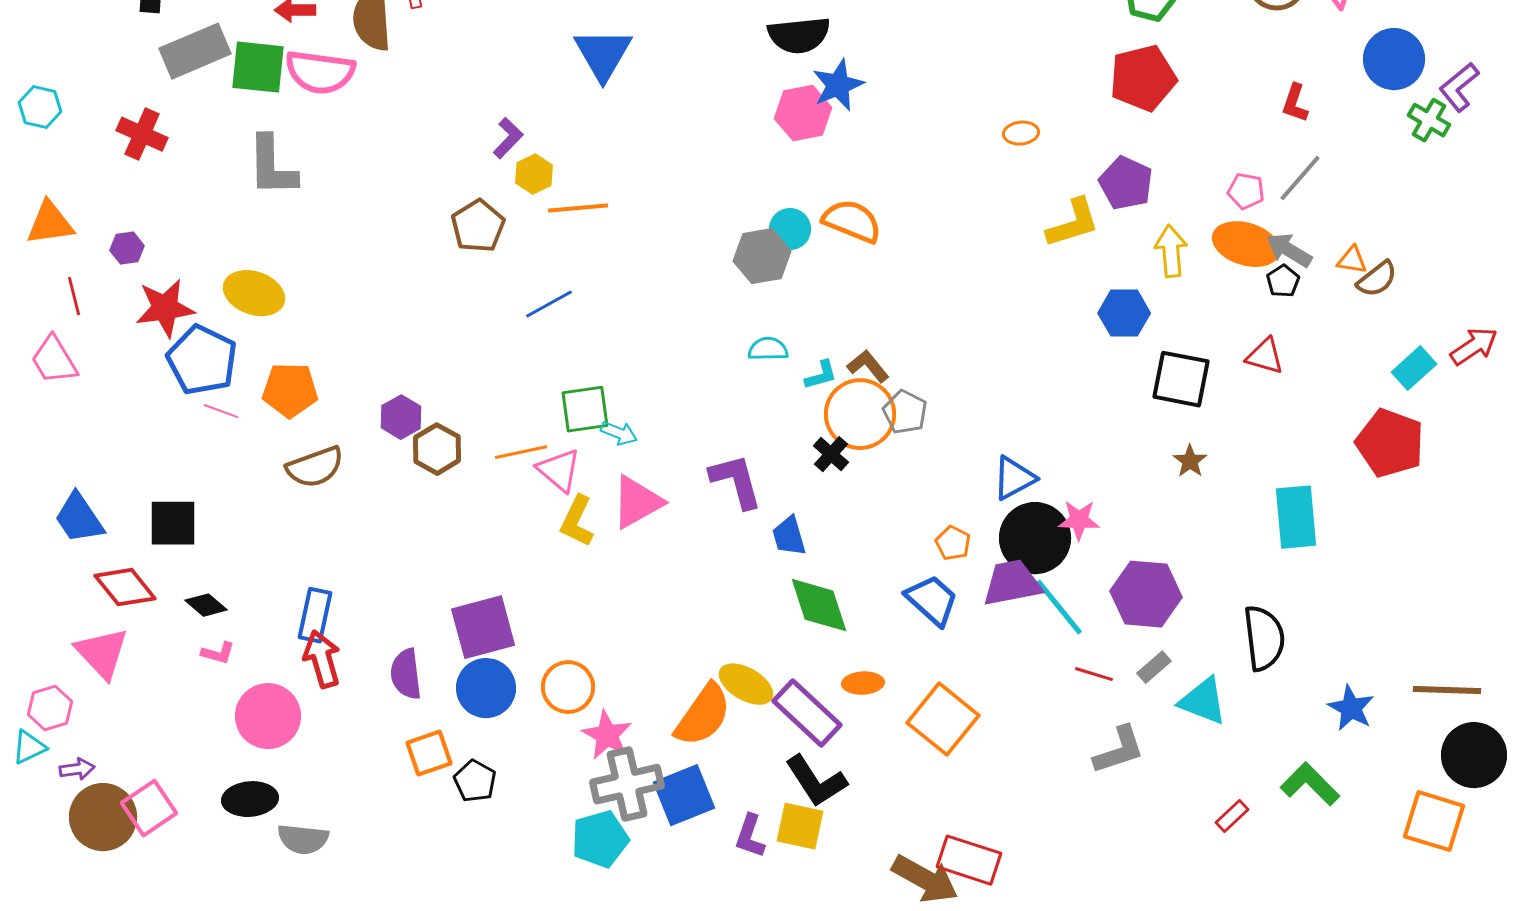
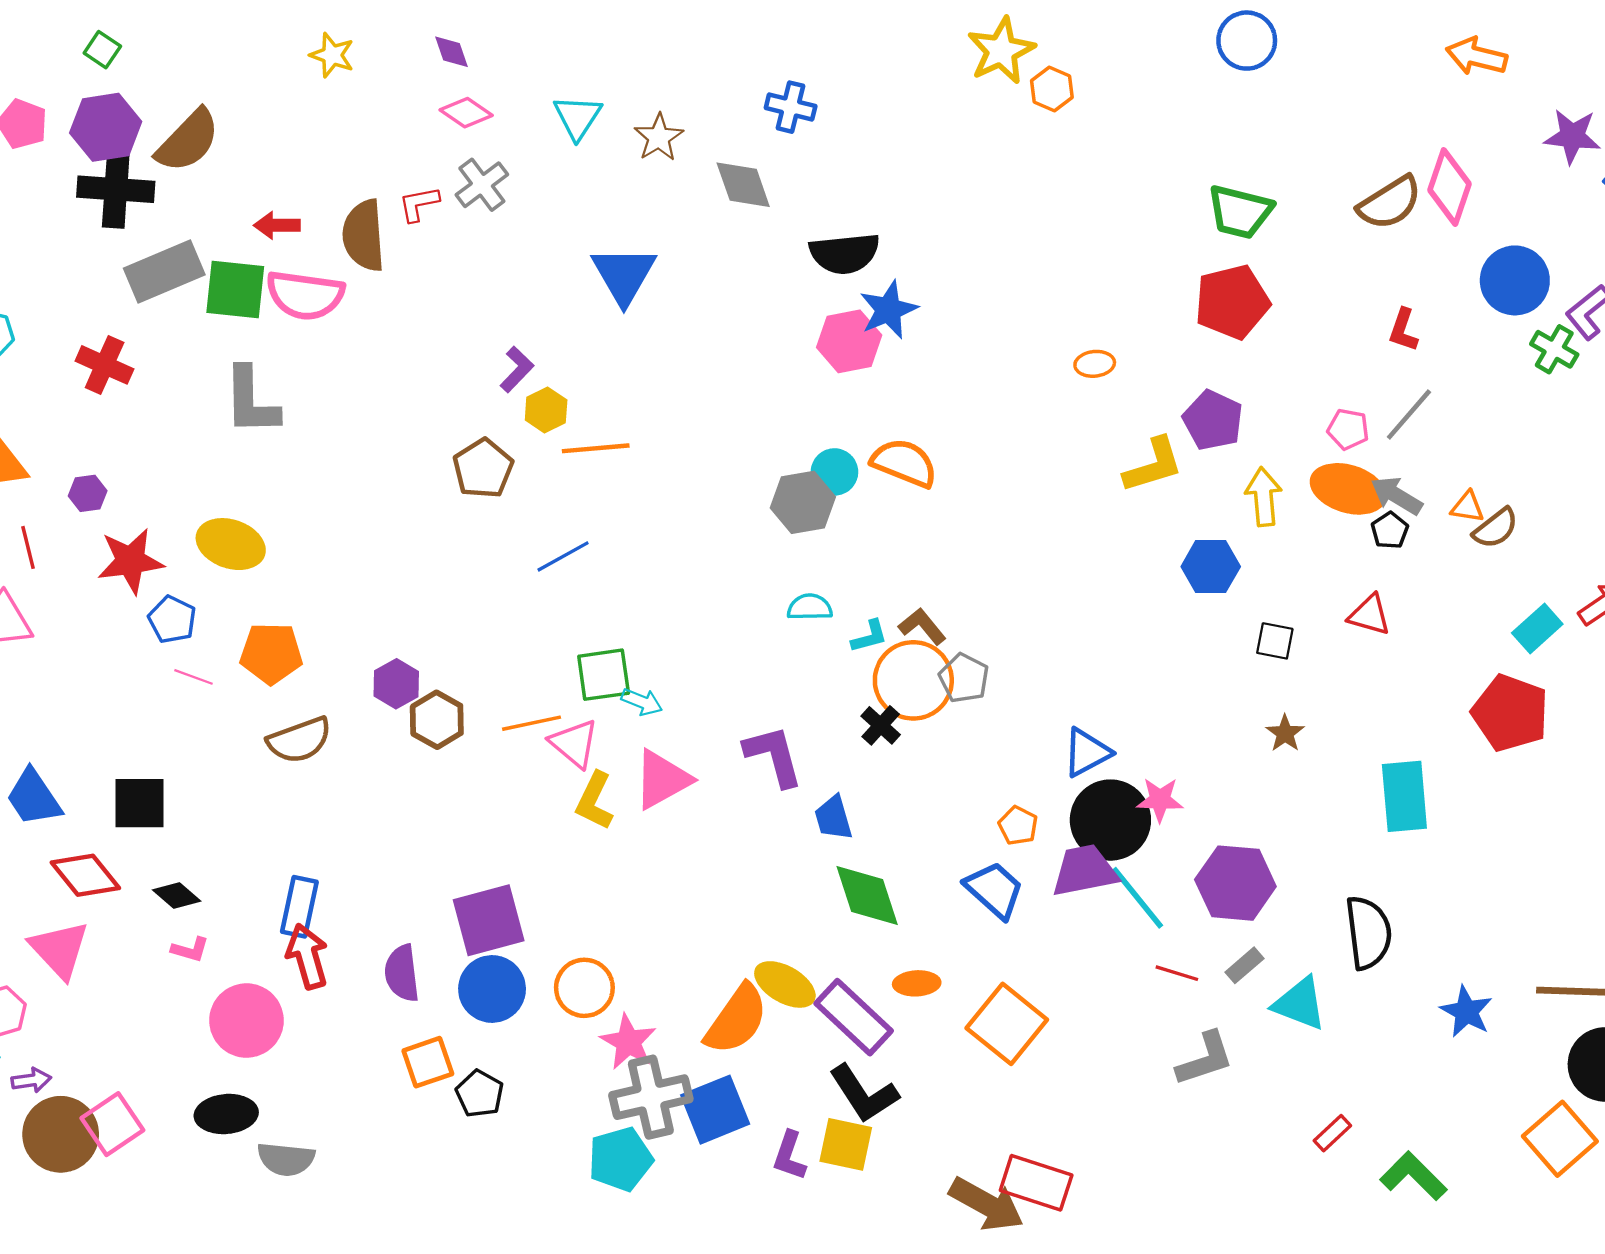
blue pentagon: (202, 360) -> (172, 620), size x0.6
black square: (1181, 379) -> (1275, 641), size x0.6
green L-shape: (1310, 784) -> (1413, 1176), moved
orange square: (1434, 821) -> (1560, 1139), turned 32

